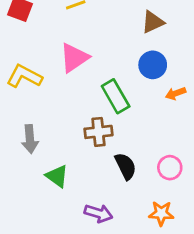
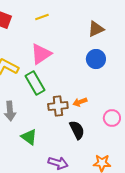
orange arrow: (176, 93) -> (80, 102), moved
green rectangle: (116, 96) -> (35, 83), moved
pink circle: (170, 168) -> (112, 118), moved

